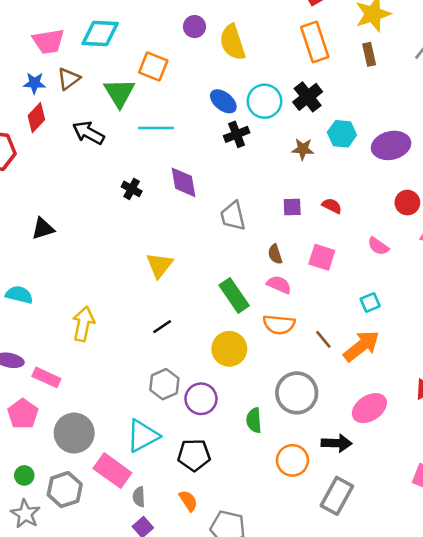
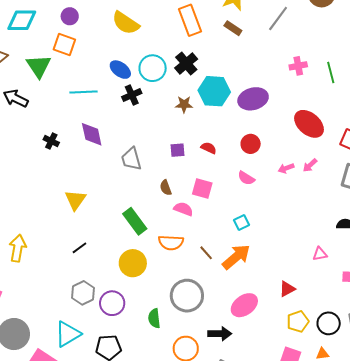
purple circle: (194, 27) -> (70, 16), moved
yellow semicircle: (232, 42) -> (126, 23), turned -36
brown rectangle: (369, 54) -> (233, 28), turned -42
cyan line: (156, 128) -> (84, 92), moved
cyan hexagon: (342, 134) -> (214, 91), size x1.4
red circle: (407, 203) -> (251, 144), moved
pink semicircle: (279, 285) -> (183, 209), moved

